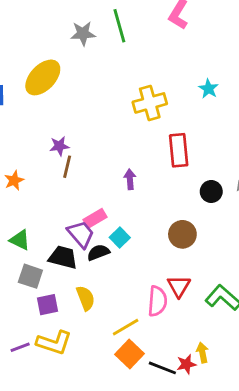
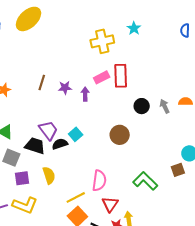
cyan star: (208, 89) -> (134, 28), moved
purple star: (59, 146) -> (65, 88), moved
pink rectangle: (95, 218) -> (102, 77), moved
red triangle: (179, 286) -> (110, 204), moved

